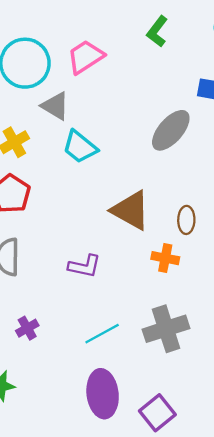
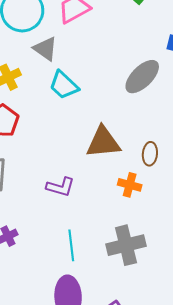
brown triangle: (131, 210) -> (103, 142), turned -39
cyan line: (102, 334) -> (71, 245), turned -72

